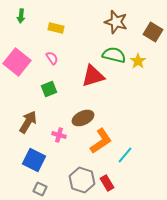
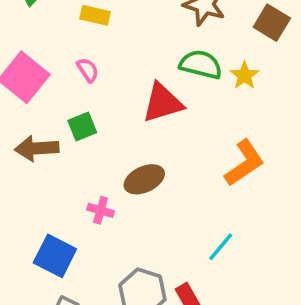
brown arrow: (28, 122) -> (37, 148), moved, turned -125
orange L-shape: (101, 141) -> (244, 163), moved

